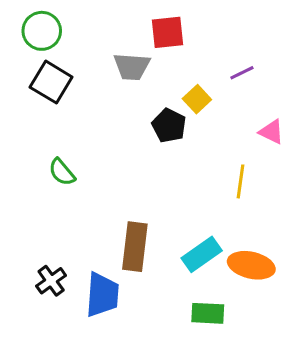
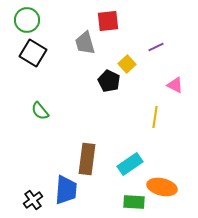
gray trapezoid: (132, 67) -> (85, 43), turned 70
orange ellipse: (251, 265) -> (162, 187), moved
black cross: (51, 281) -> (33, 200), moved

